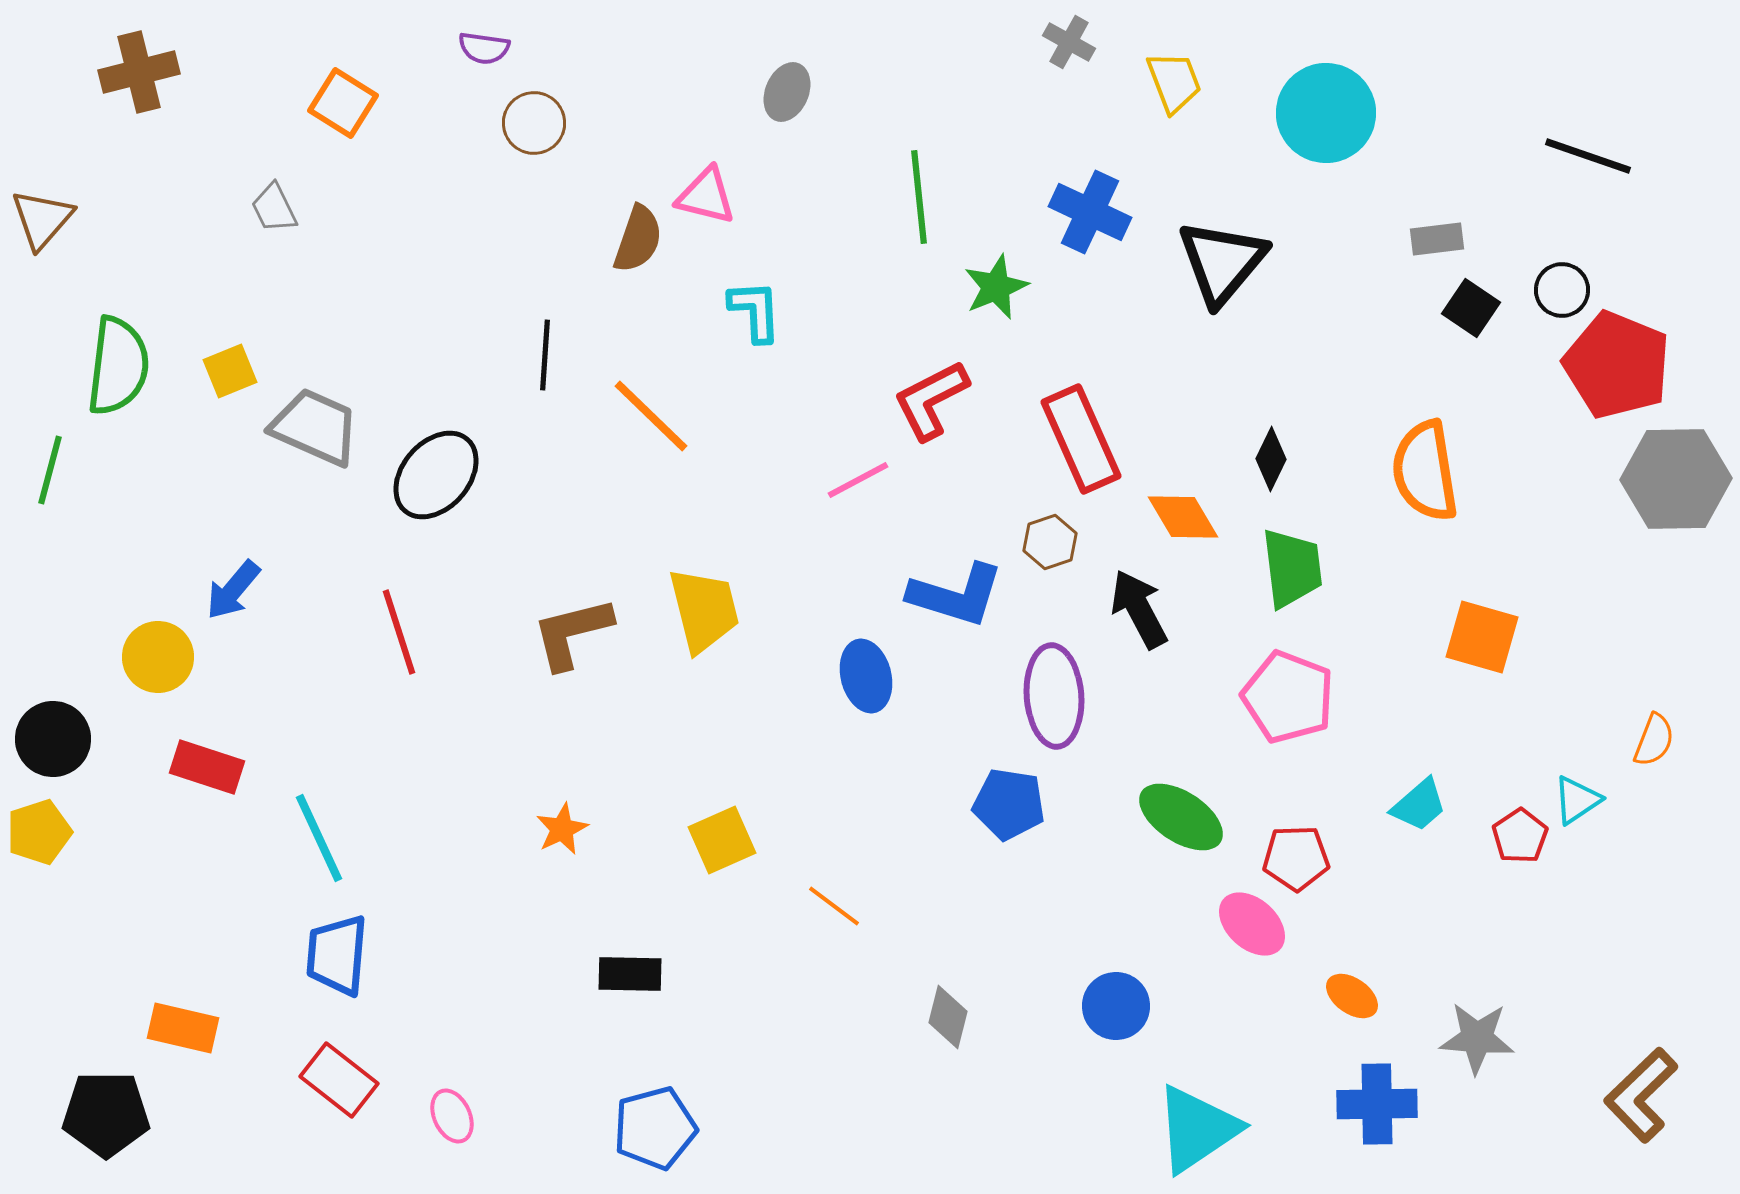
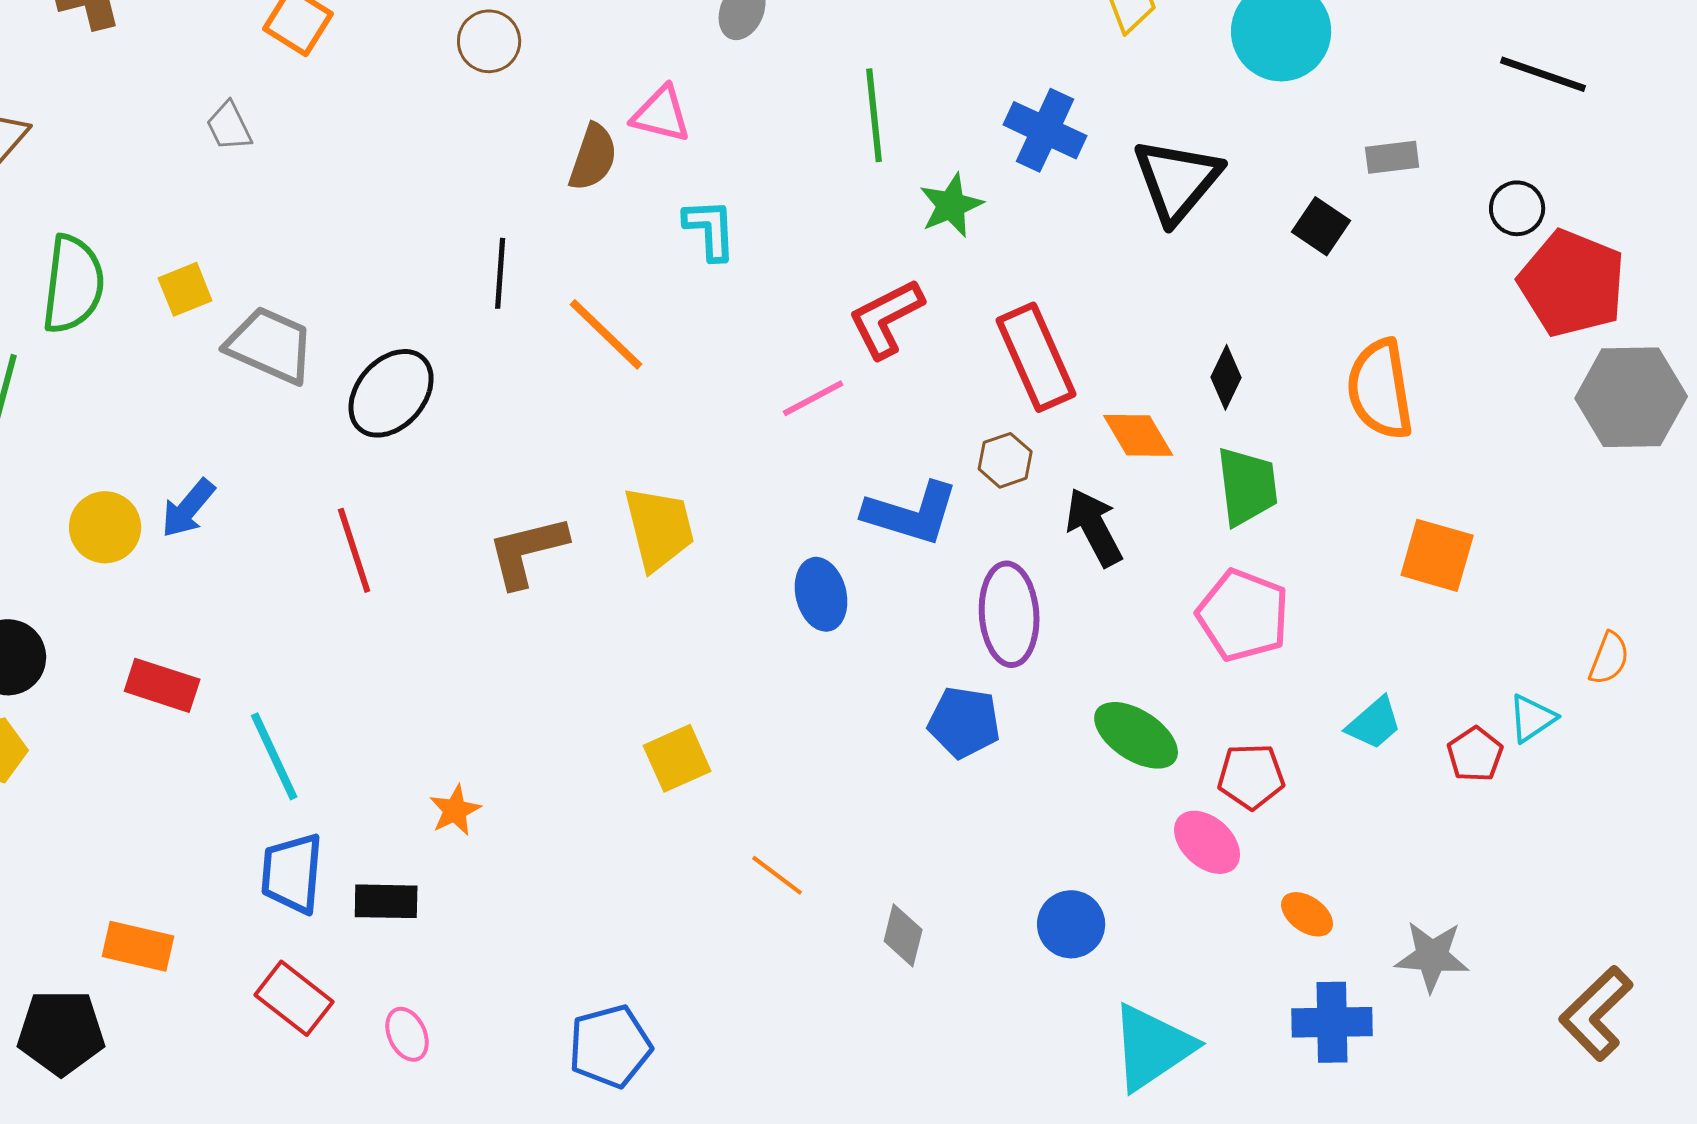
black square: (1471, 308) -> (1321, 226), moved
yellow circle: (158, 657) -> (105, 527), moved
orange star: (562, 829) -> (455, 810), moved
orange line: (834, 906) -> (777, 875), moved
black rectangle: (630, 974) -> (386, 901), moved

